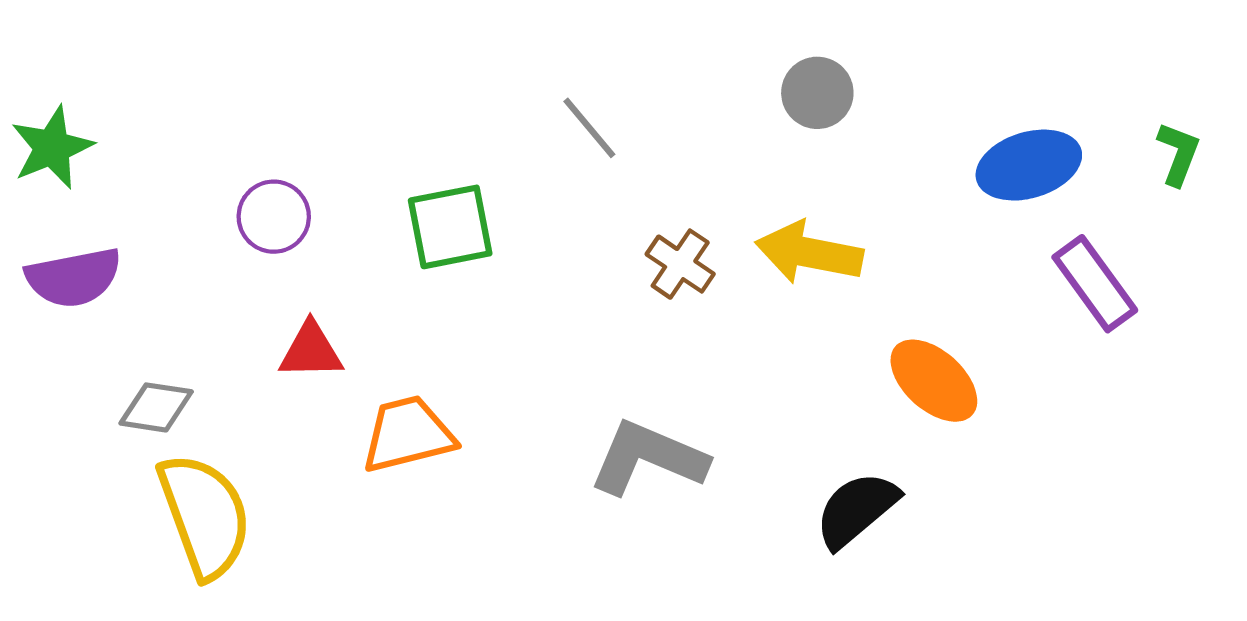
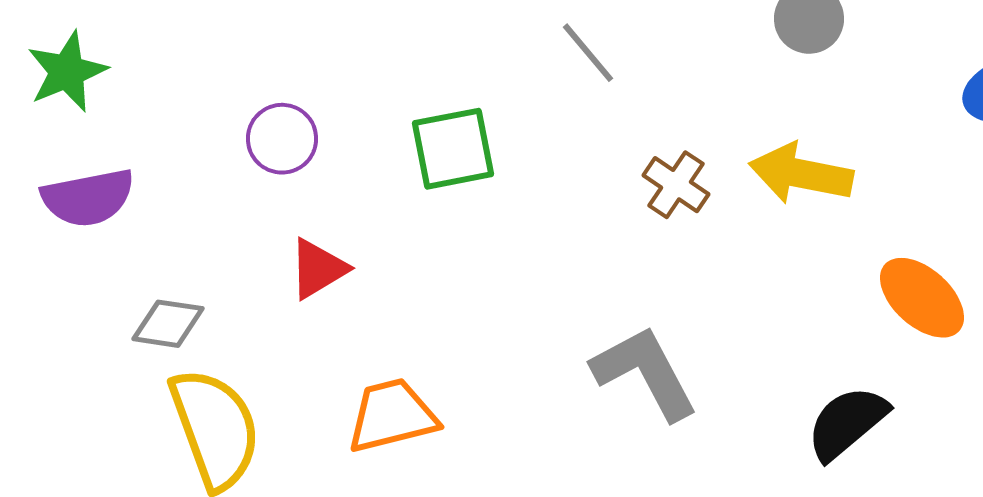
red triangle: (311, 351) -> (318, 269), turned -30
orange trapezoid: (408, 434) -> (392, 416), moved
gray L-shape: (648, 458) -> (645, 373), turned 39

